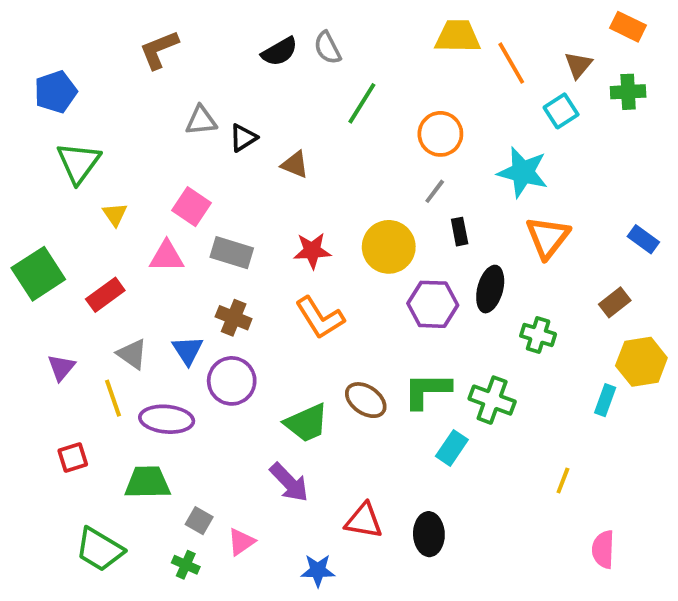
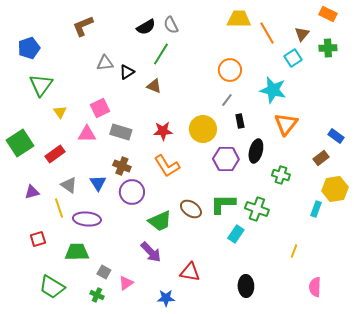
green line: (362, 103) -> (161, 54), moved
pink square: (191, 207) -> (100, 108), turned 30
blue rectangle: (643, 239) -> (336, 136), moved
purple triangle: (61, 368) -> (32, 192), turned 35
purple circle: (232, 381) -> (132, 192), moved
black ellipse: (429, 534) -> (246, 286), moved

